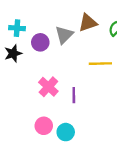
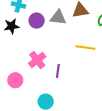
gray triangle: (64, 35) -> (58, 17), turned 42
pink circle: (44, 126) -> (15, 80), moved

